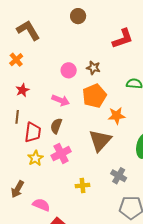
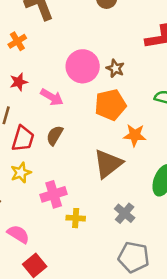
pink circle: (69, 70) -> (83, 66), size x1.6
pink arrow: (61, 100) -> (52, 97), moved
pink cross: (61, 154) -> (54, 194), moved

